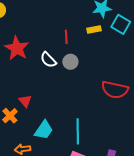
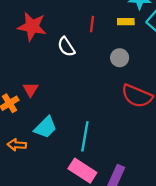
red star: (17, 48) -> (32, 26), turned -30
gray circle: (70, 62) -> (120, 58), moved

